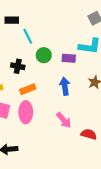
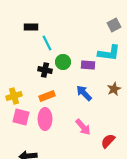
black cross: (18, 66) -> (45, 70), moved
blue arrow: (65, 86) -> (84, 93), turned -36
red semicircle: (89, 134) -> (108, 141), turned -63

